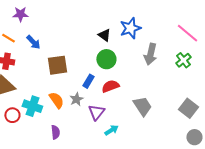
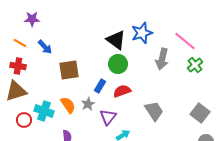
pink line: (187, 33) -> (185, 41), moved
black triangle: (104, 35) -> (116, 40), size x1.5

